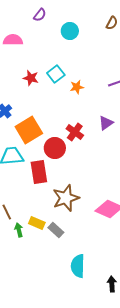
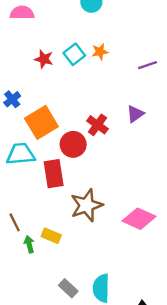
orange star: (77, 87) -> (100, 52), moved
gray rectangle: (56, 230) -> (68, 288), moved

